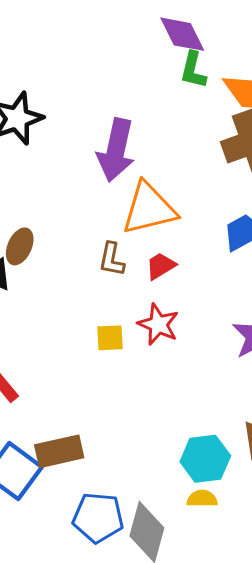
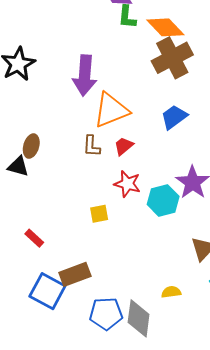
yellow square: (110, 338) -> (99, 214), moved
cyan hexagon: (205, 459) -> (163, 200), moved

